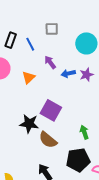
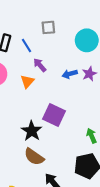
purple arrow: (50, 62) -> (40, 65), moved
black star: (29, 124) -> (32, 131), turned 30
brown semicircle: (48, 140) -> (34, 157), moved

